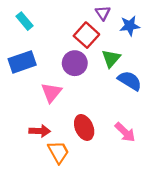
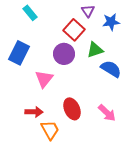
cyan rectangle: (24, 21) -> (30, 13), moved
green triangle: (111, 58) -> (95, 50), turned 30
blue rectangle: (22, 62) -> (19, 53), turned -45

